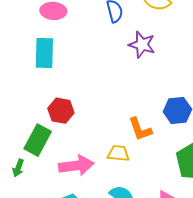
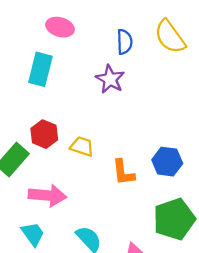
purple star: (142, 45) -> (110, 79), moved
yellow trapezoid: (118, 153) -> (82, 146), moved

